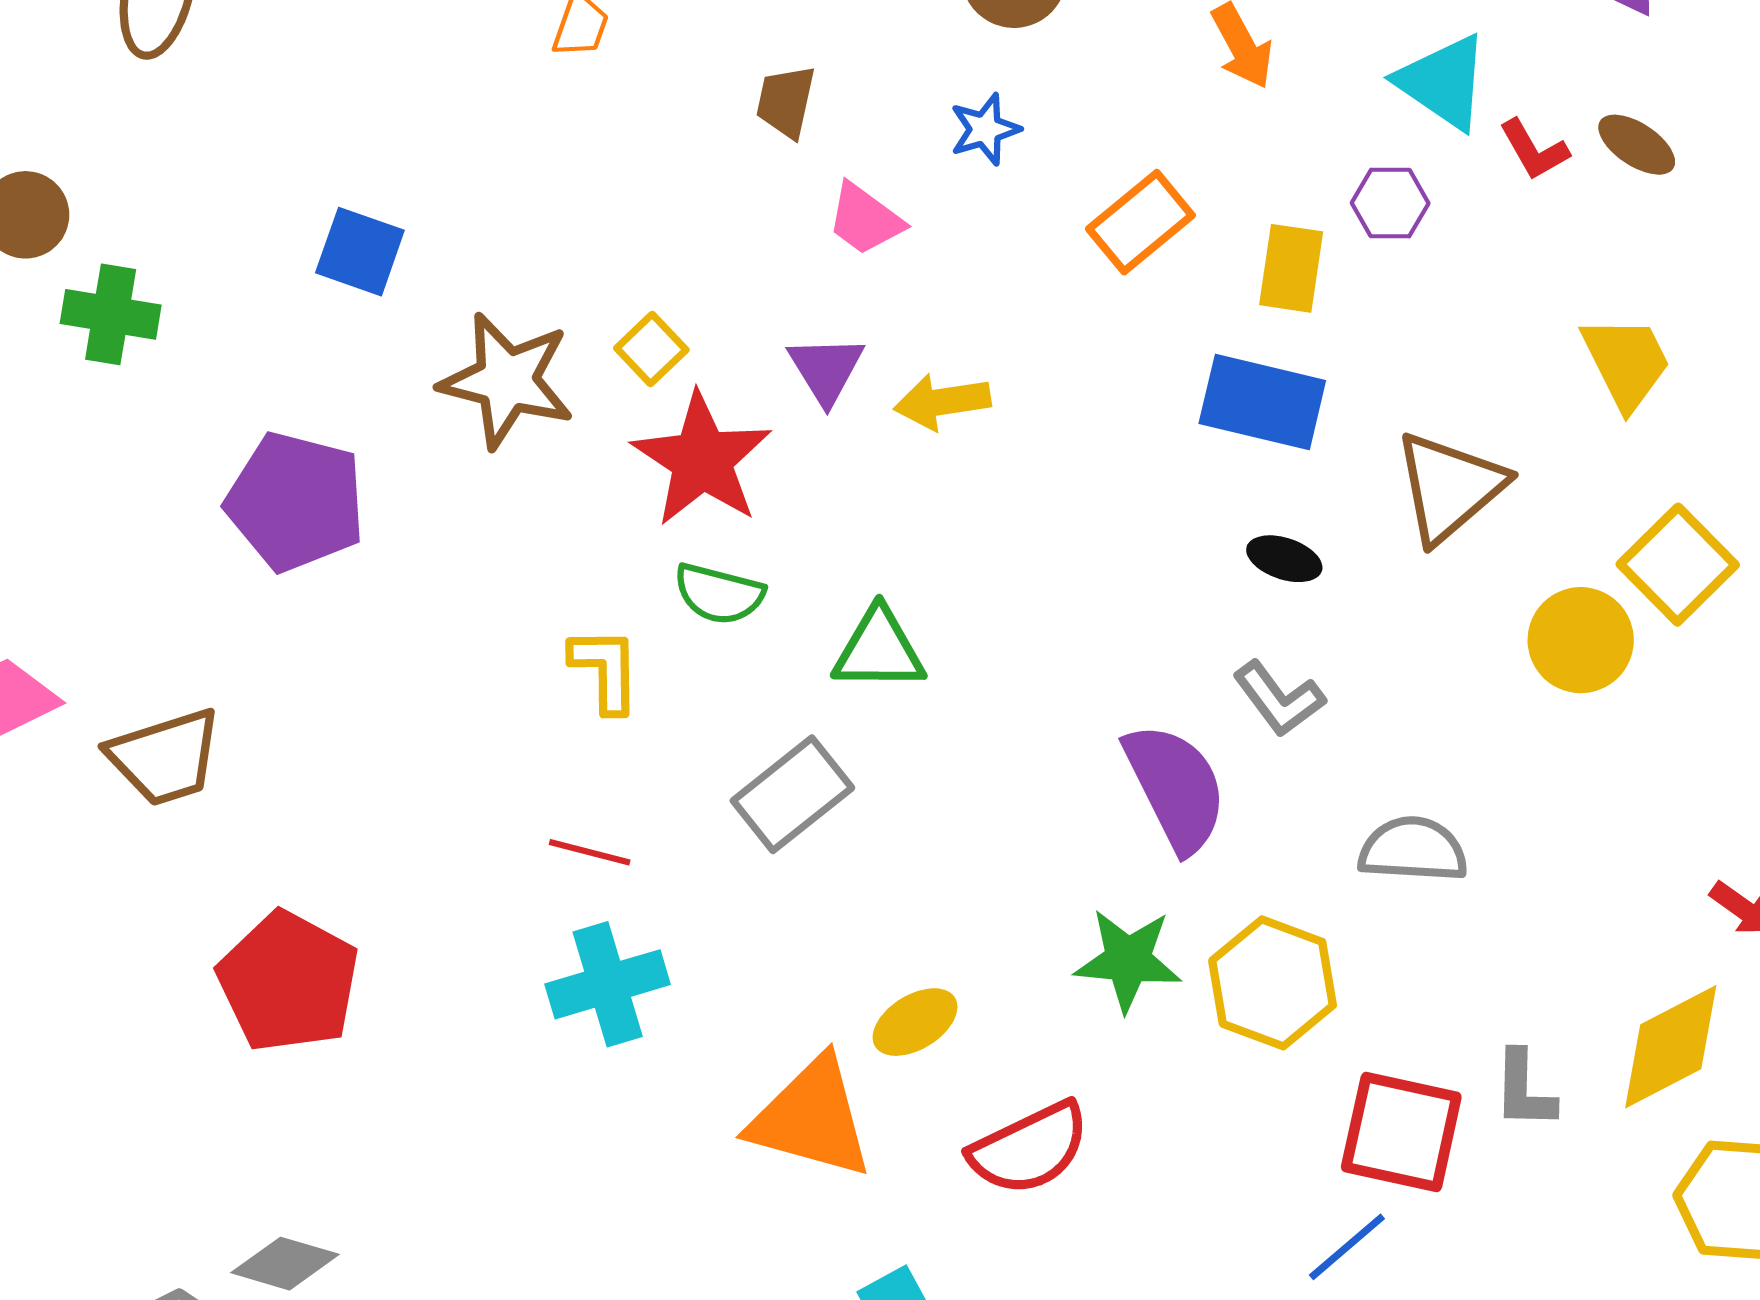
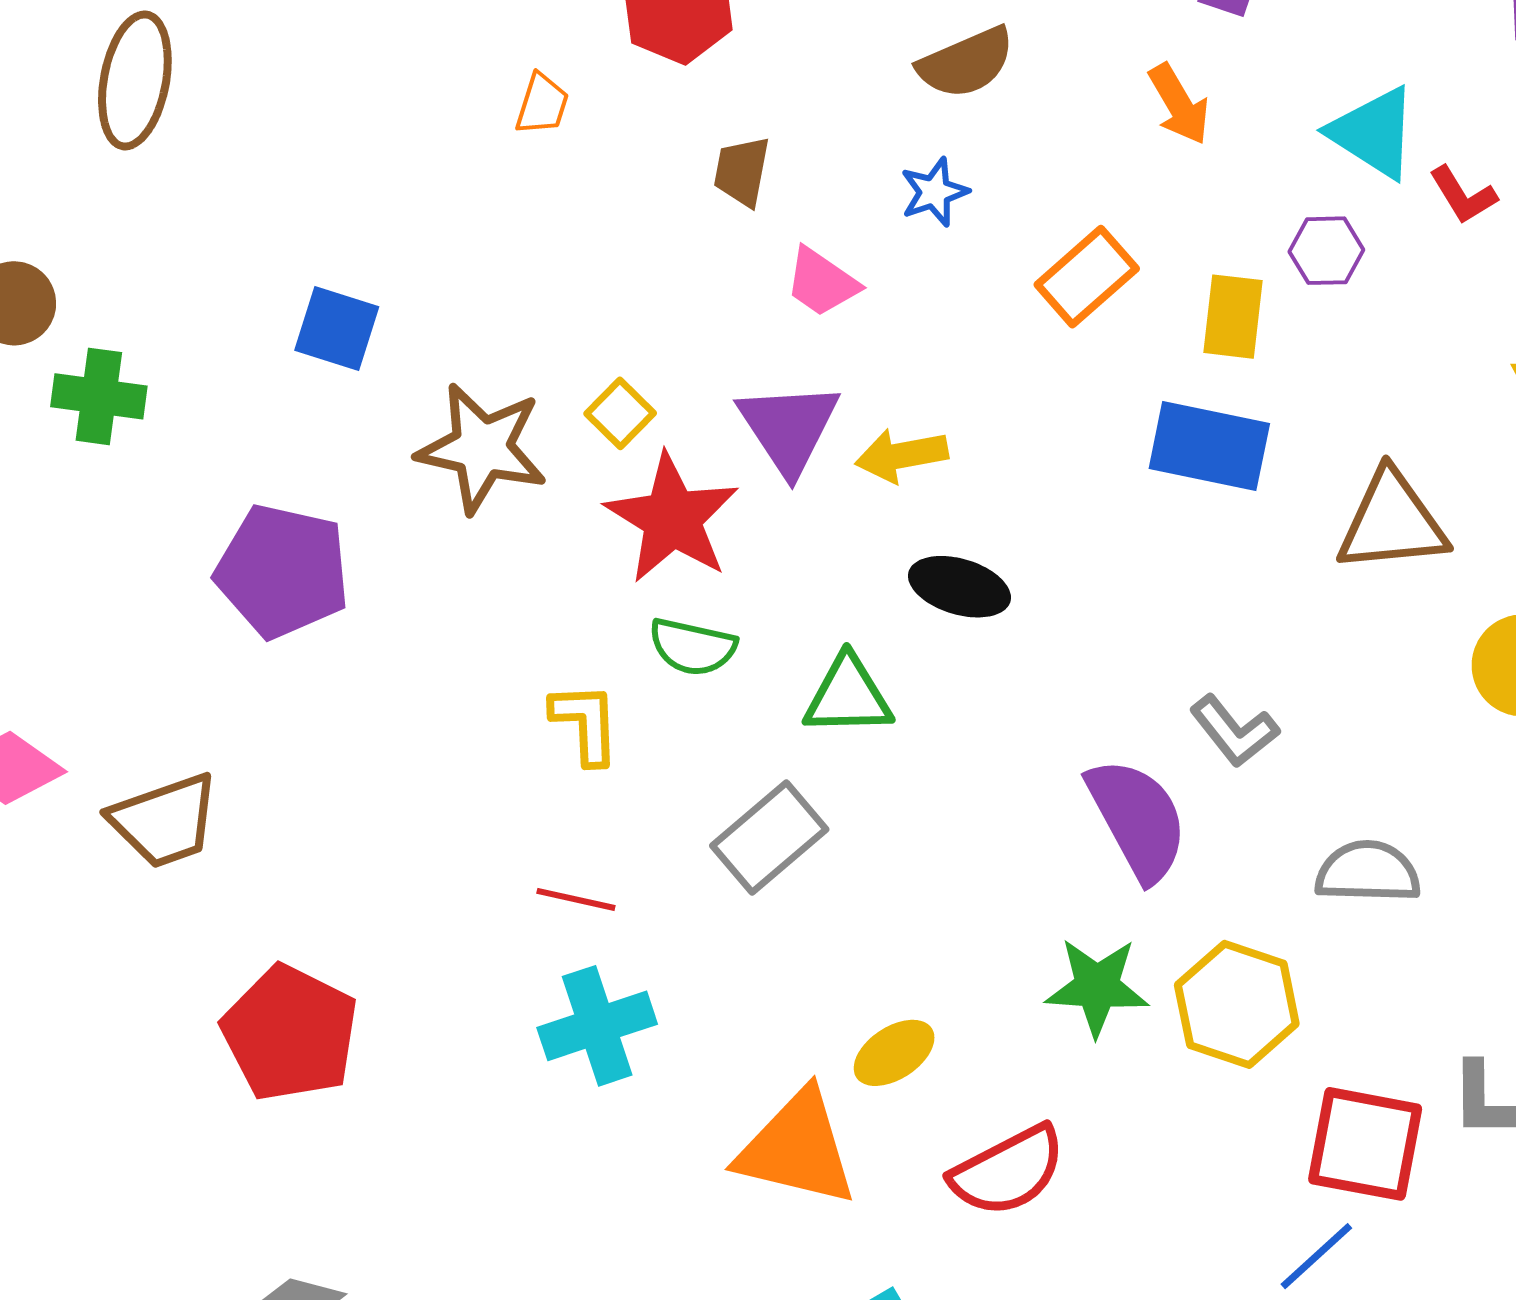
purple triangle: (826, 369) -> (789, 428), size x1.4
brown triangle: (1450, 487) -> (1392, 522), turned 37
black ellipse: (1284, 559) -> (959, 587), moved, size x1.4

